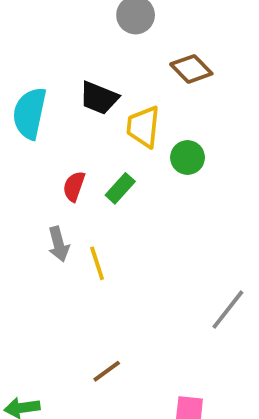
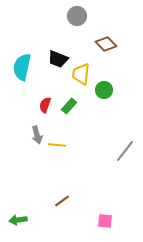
yellow line: (97, 263) -> (57, 145), turned -66
gray line: (228, 310) -> (125, 151), moved

